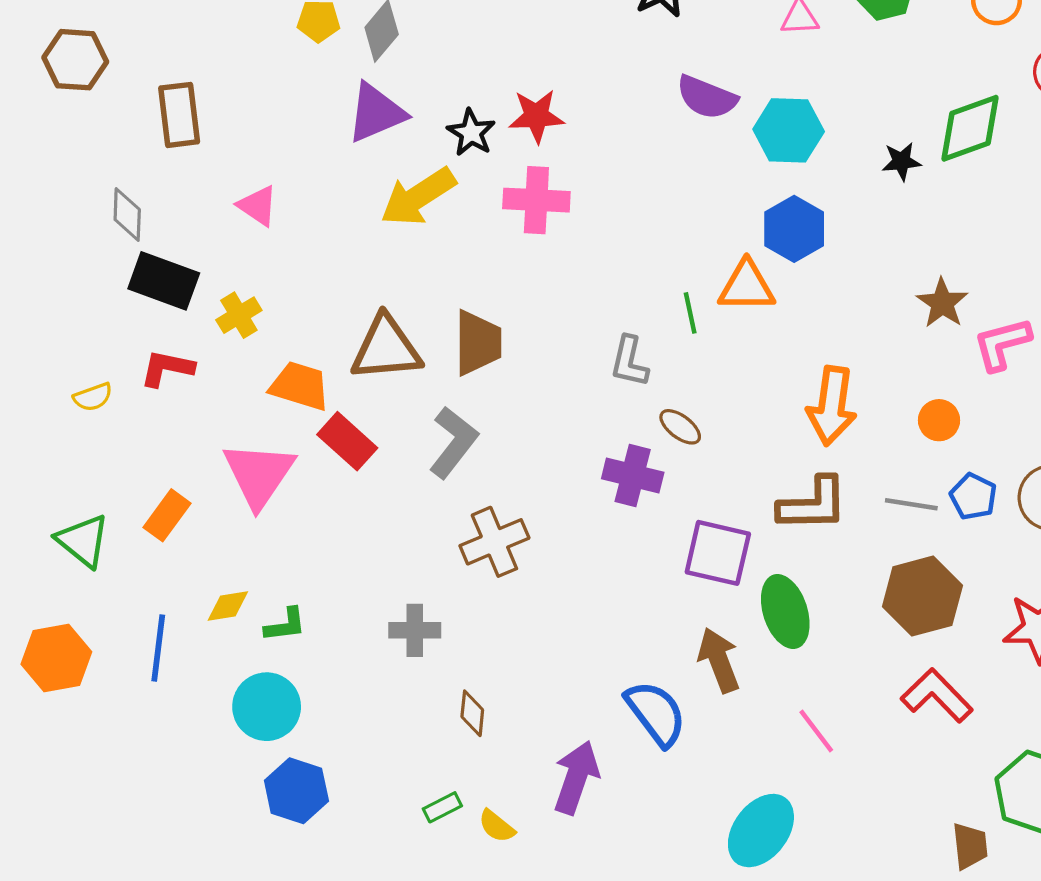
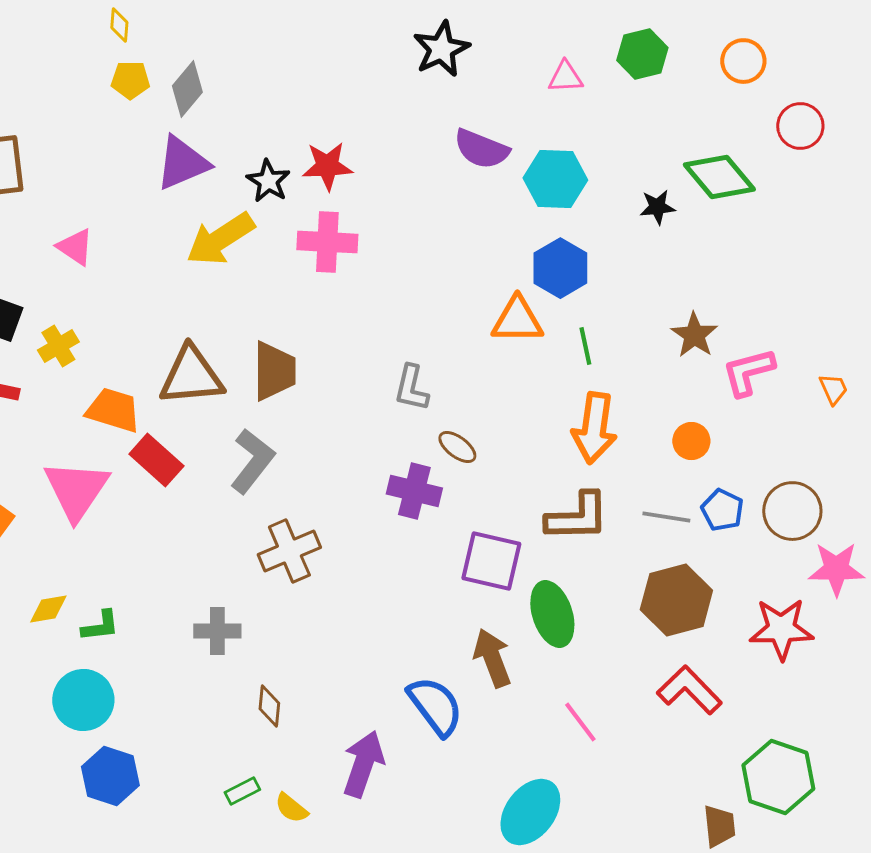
green diamond: (970, 128) -> (719, 177), turned 70
green line: (690, 313) -> (585, 346), moved

